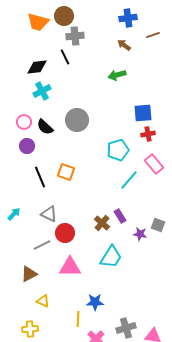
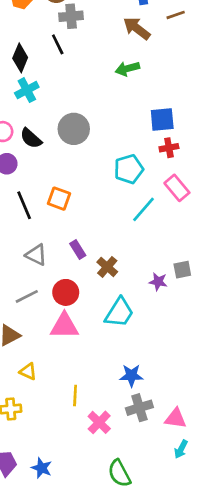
brown arrow: (124, 45) -> (137, 28), size x1.5
black diamond: (37, 67) -> (20, 58), turned -60
purple rectangle: (120, 216) -> (78, 250), moved
gray square: (158, 225) -> (182, 270), turned -32
red circle: (65, 233) -> (66, 292), moved
blue star: (95, 302) -> (131, 375), moved

